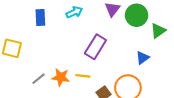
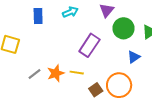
green circle: (137, 15) -> (124, 28), moved
orange star: (61, 77) -> (56, 73), turned -30

